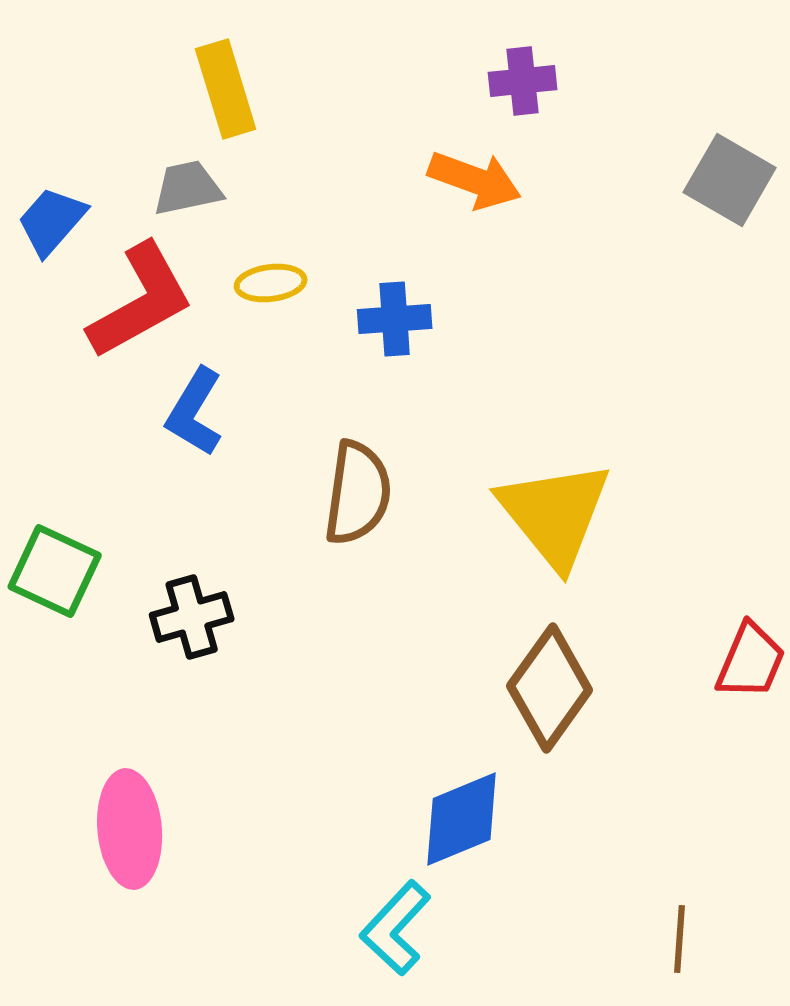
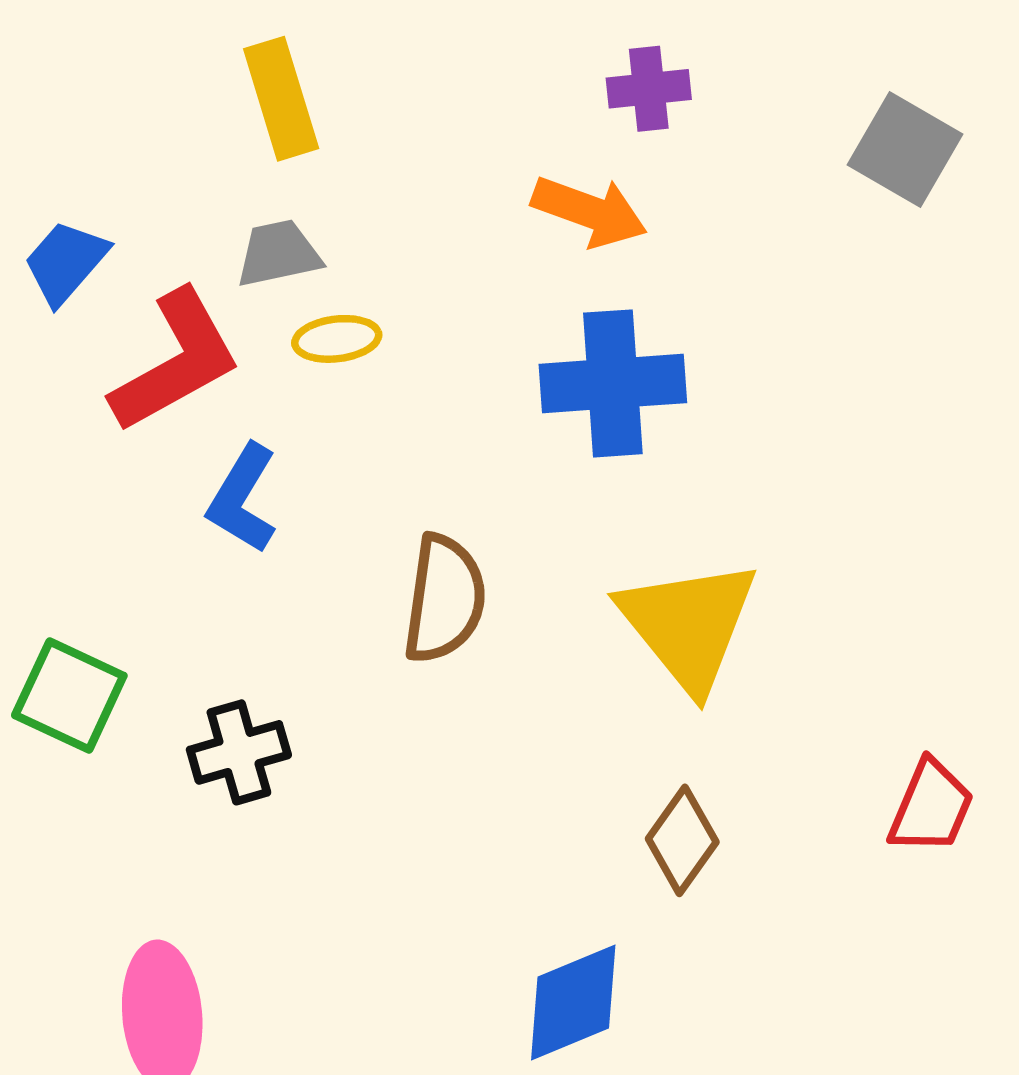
gray square: (730, 180) -> (905, 149), moved
gray trapezoid: (188, 188) -> (279, 253), moved
blue cross: (395, 319) -> (613, 383), moved, size x1.6
brown diamond: (550, 688) -> (682, 840), size x0.7

